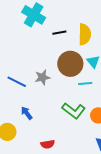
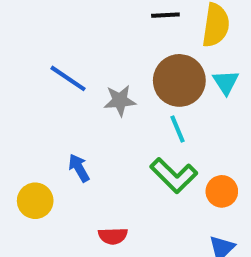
blue line: (17, 82) -> (68, 78), moved
cyan line: (85, 83) -> (178, 129), moved, turned 64

